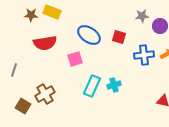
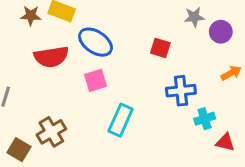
blue ellipse: (89, 35) -> (96, 42), moved
blue cross: (144, 55) -> (181, 91), moved
cyan cross: (114, 85) -> (205, 119), moved

